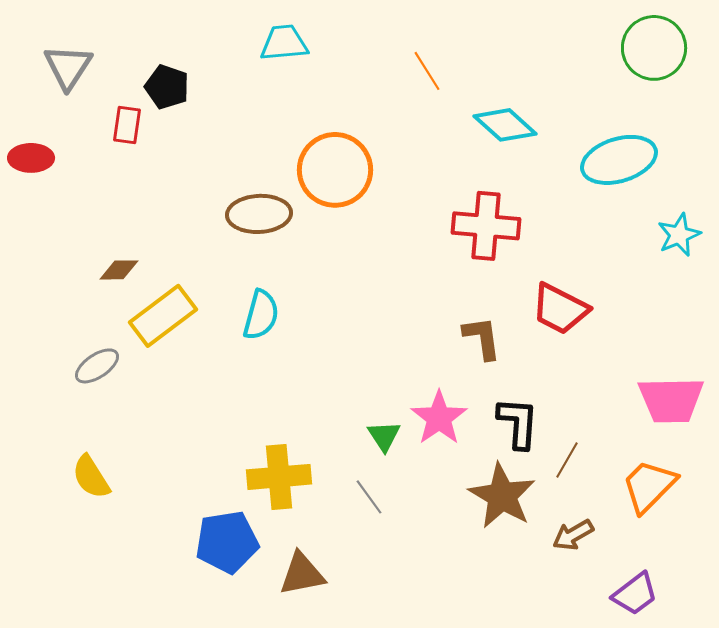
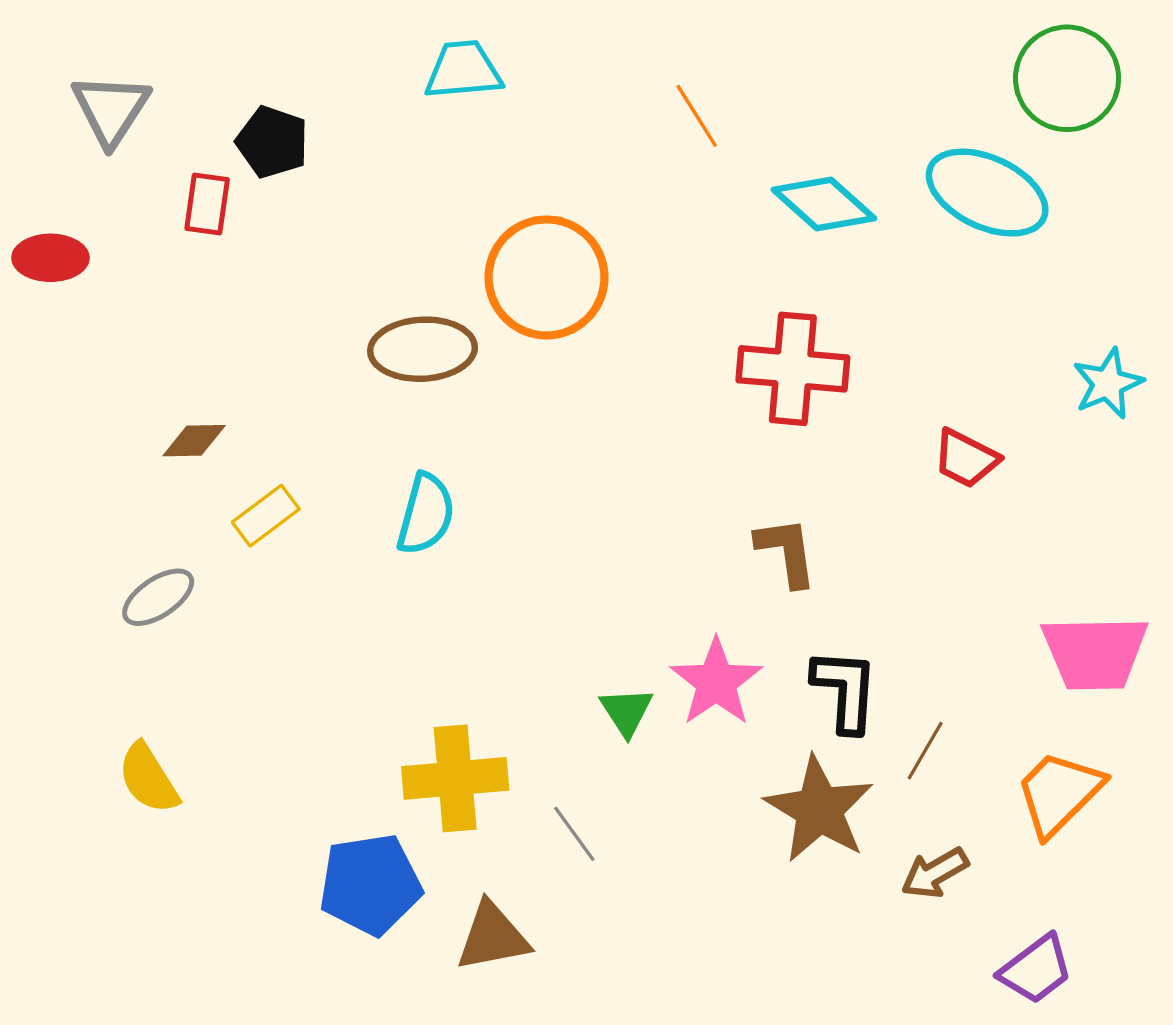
cyan ellipse: (619, 160) -> (987, 193), moved, turned 42
red trapezoid: (560, 309) -> (966, 459), moved, size x0.7
yellow rectangle: (163, 316) -> (266, 516), size x0.6
gray line: (369, 497) -> (574, 834), moved

